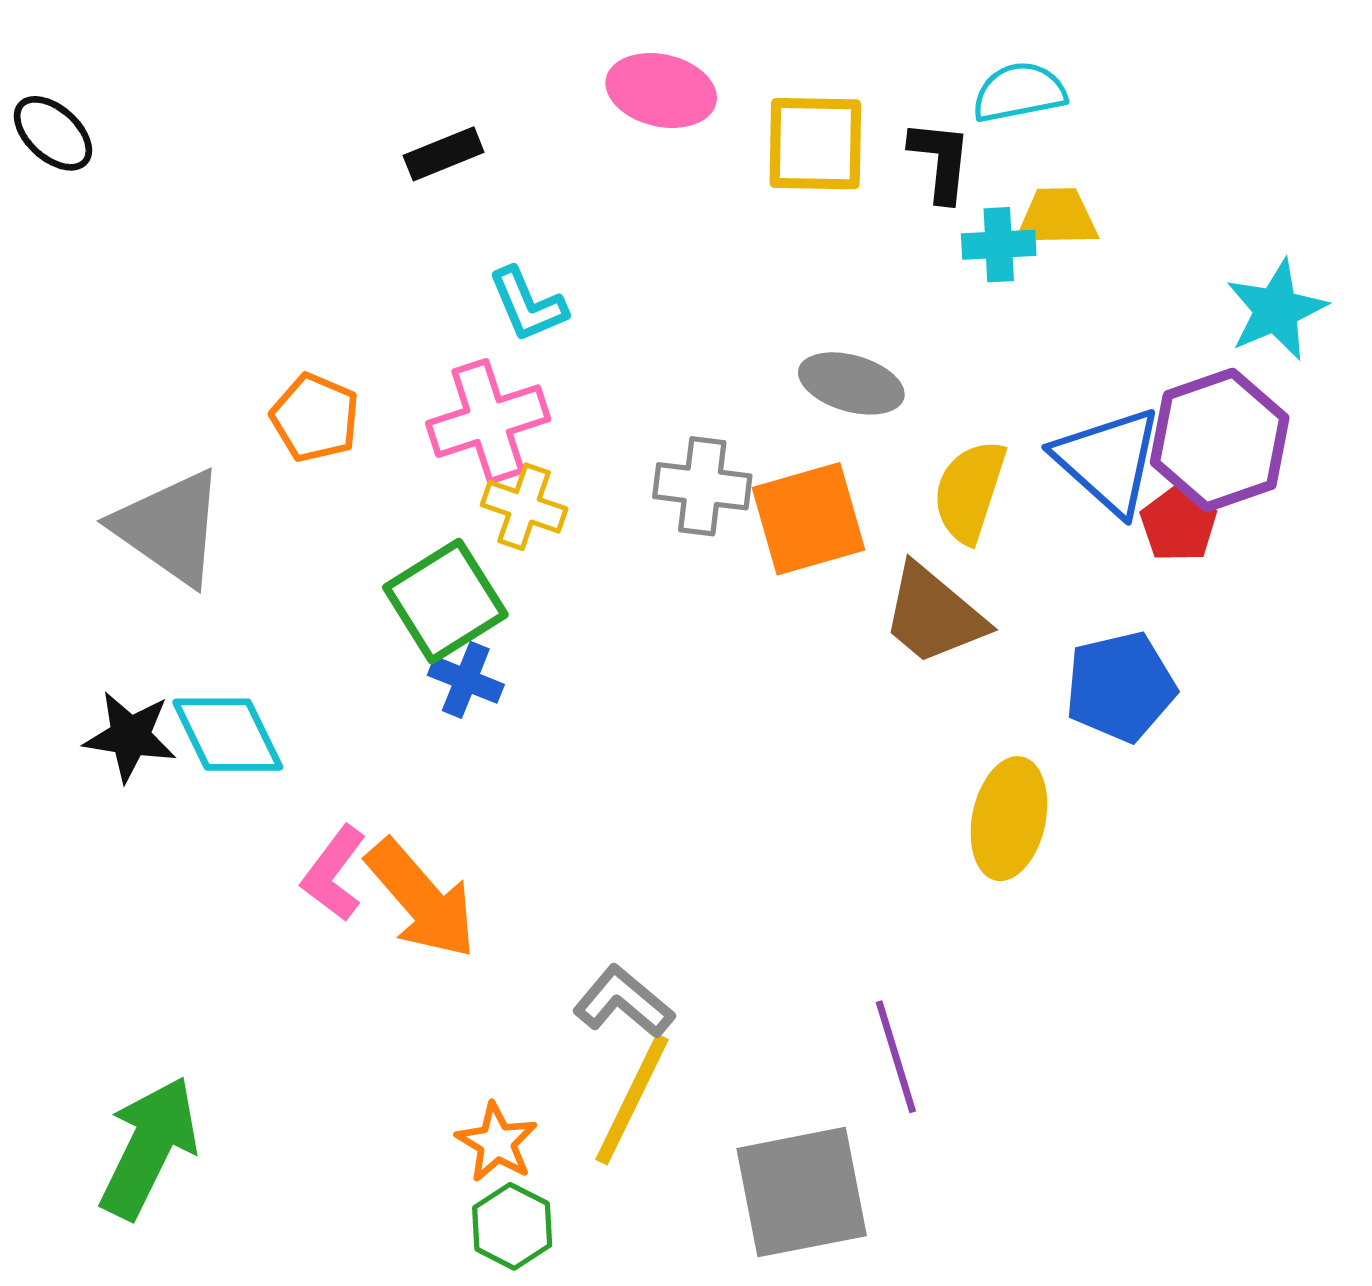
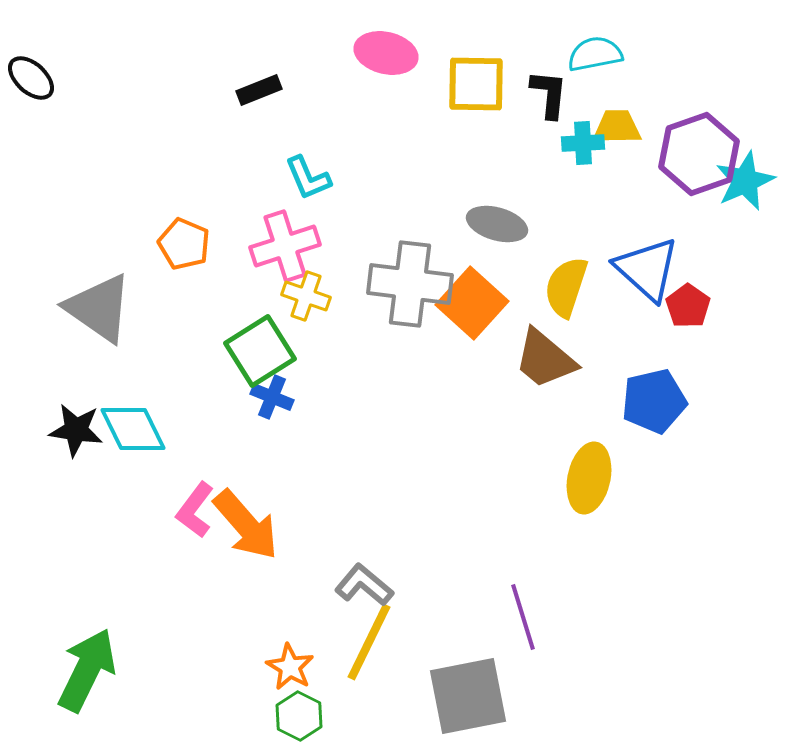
purple hexagon: (1220, 440) -> (699, 154), moved
gray cross: (702, 486) -> (410, 284), size x1.5
orange square: (808, 519) -> (472, 303), turned -32

